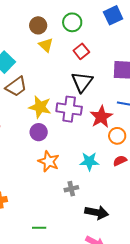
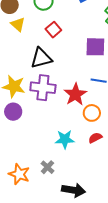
black triangle: (82, 82) -> (41, 58), moved, turned 40
orange star: (49, 161) -> (19, 174), moved
gray cross: (71, 189) -> (48, 167), turned -32

